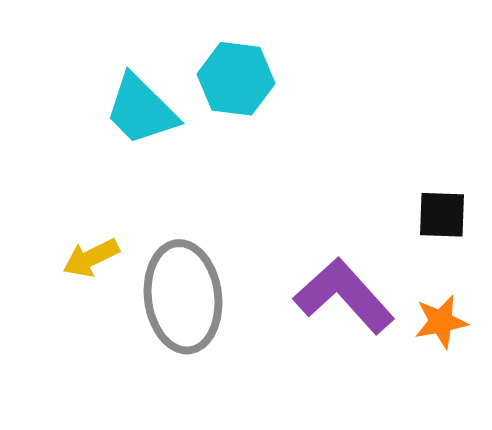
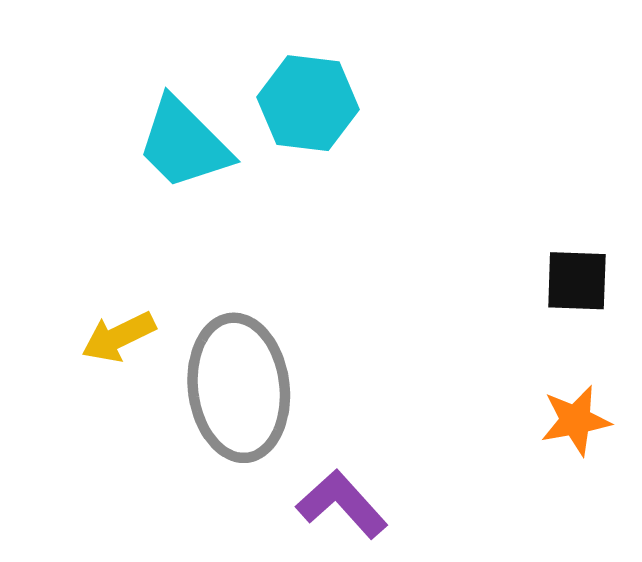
purple L-shape: (344, 296) -> (342, 504), moved, size x0.7

